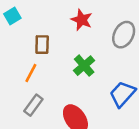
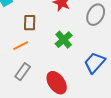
orange line: (31, 73) -> (21, 46), turned 35

